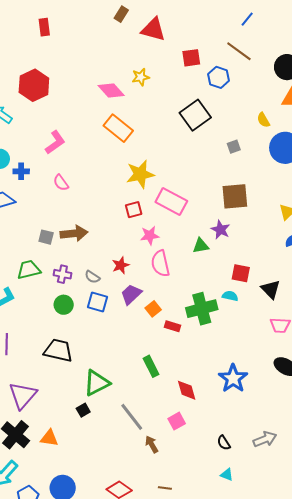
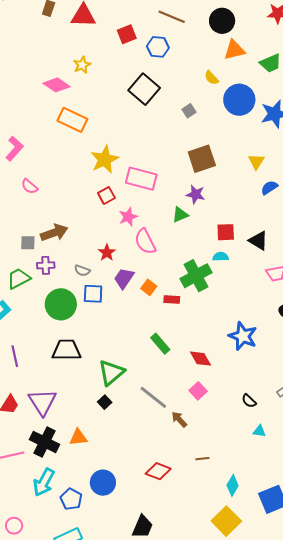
purple cross: (62, 274) -> (46, 265), moved
green circle: (64, 305) -> (61, 304), size x1.6

